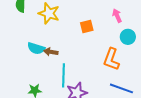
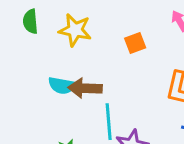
brown arrow: (51, 52) -> (85, 88), size x1.5

